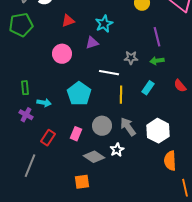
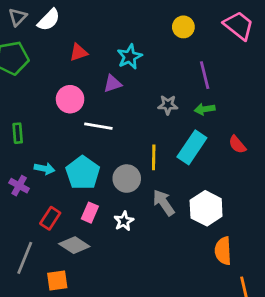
white line: (109, 73) -> (98, 126), moved
green rectangle: (25, 88) -> (18, 133), moved
cyan rectangle: (148, 88) -> (192, 147), size x1.6
cyan pentagon: (79, 94) -> (83, 173), moved
gray circle: (102, 126) -> (127, 179), moved
white star: (117, 150) -> (124, 221), moved
gray diamond: (94, 157) -> (74, 245), moved
orange square: (82, 182) -> (57, 281), moved

